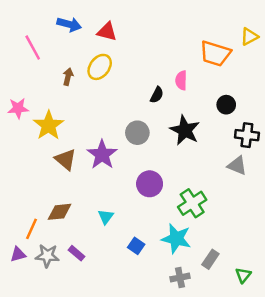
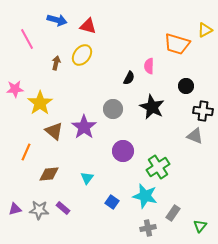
orange line: (31, 229) -> (26, 152), moved

